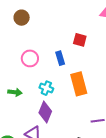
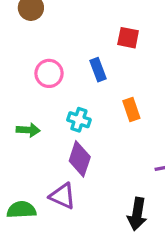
orange rectangle: (79, 84) -> (131, 110), size x0.6

